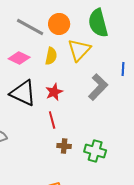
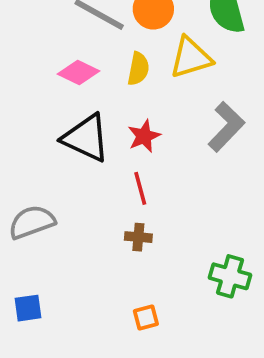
yellow triangle: (79, 50) -> (191, 58), turned 30
brown cross: (64, 146) -> (138, 237), moved
green cross: (95, 151) -> (230, 276), moved

